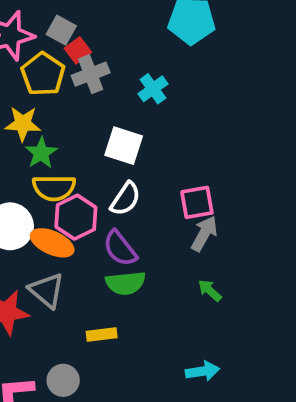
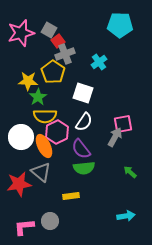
yellow pentagon: (43, 74) -> (53, 72), moved
gray arrow: (204, 234) -> (115, 137), moved
orange ellipse: (52, 243) -> (44, 146), turned 40

